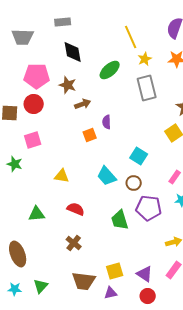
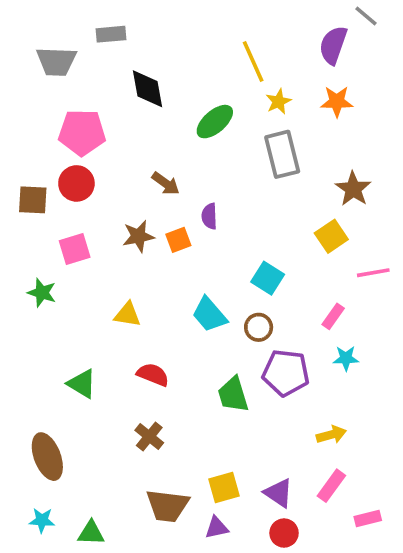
gray rectangle: (63, 22) -> (111, 34), moved
brown star: (68, 85) -> (138, 236), moved, turned -30
brown arrow: (83, 104) -> (166, 183), turned 56
green triangle: (37, 214) -> (82, 384), turned 36
green triangle: (41, 286) -> (91, 533), moved, turned 49

